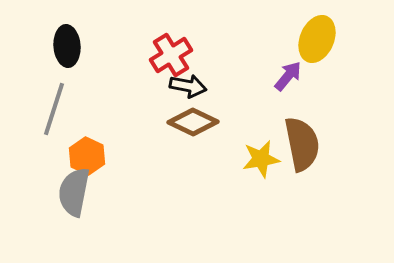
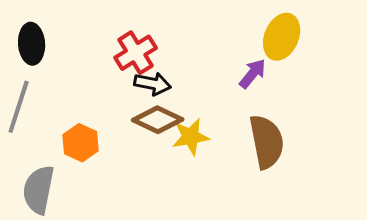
orange hexagon: (87, 156) -> (81, 143), moved
yellow star: (261, 159) -> (191, 137), moved

